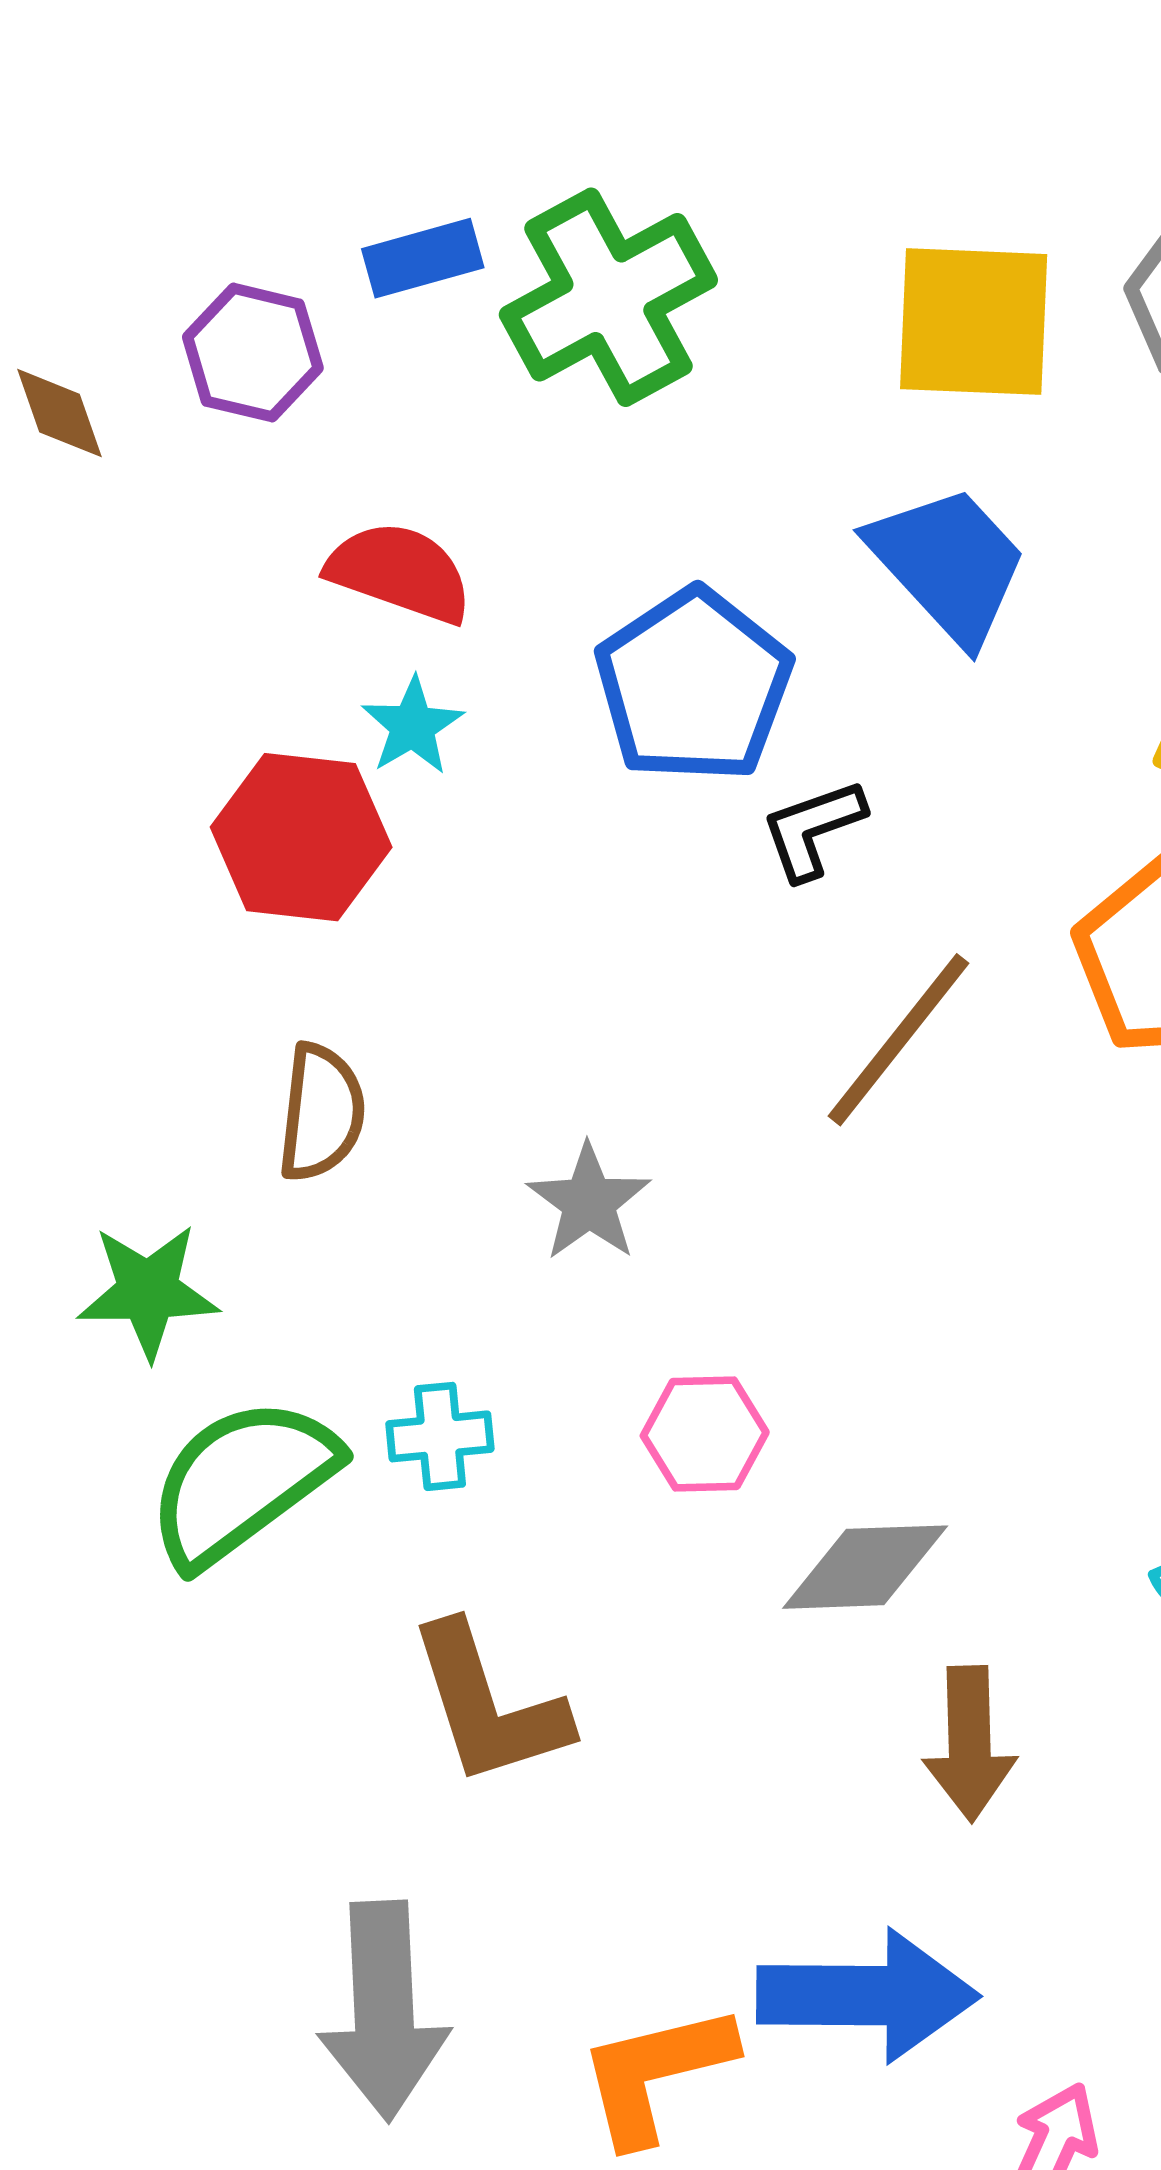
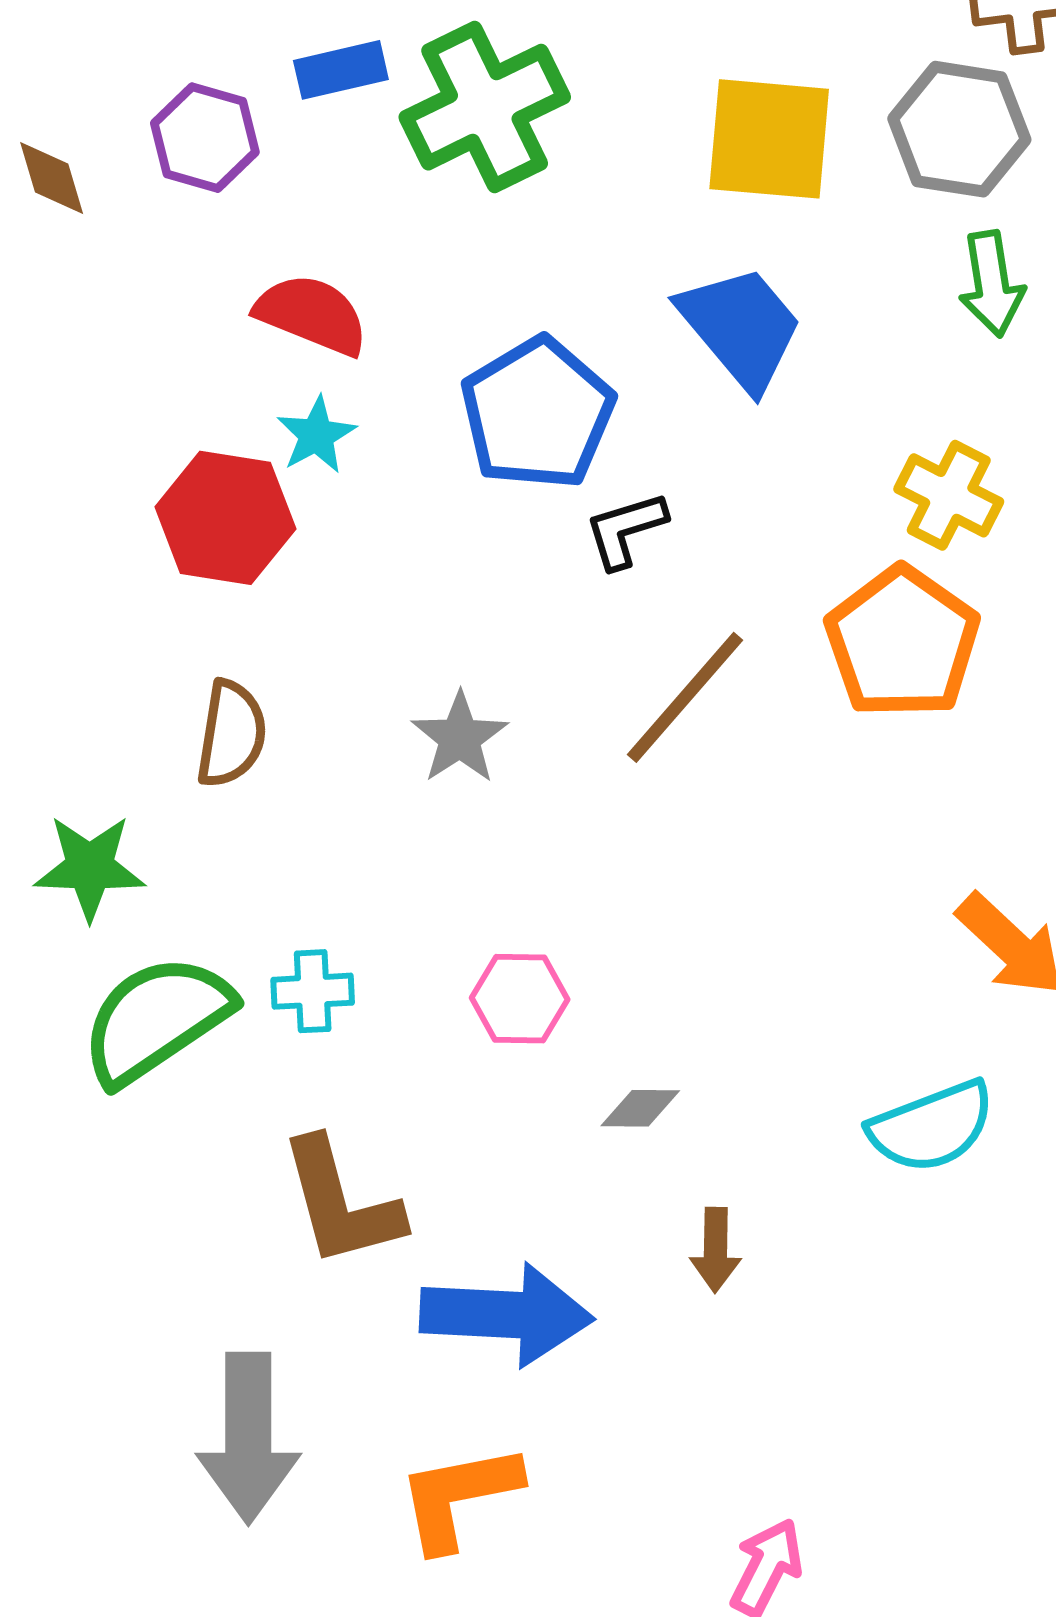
gray star: (589, 1202) -> (460, 738), moved
gray diamond: (865, 1567) -> (640, 1108), size x0.6
brown arrow: (970, 1744) -> (716, 1250), size x0.7
blue arrow: (867, 1996) -> (507, 1314), moved

